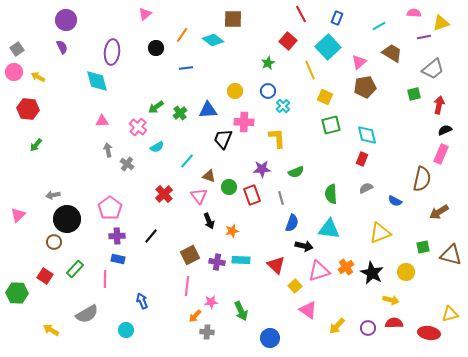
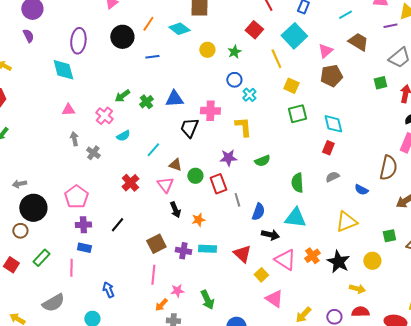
black circle: (156, 48) -> (122, 37), size x1.5
yellow circle: (235, 91) -> (207, 50), moved
gray line: (281, 198) -> (237, 200), moved
pink triangle: (319, 271) -> (285, 260), turned 50

